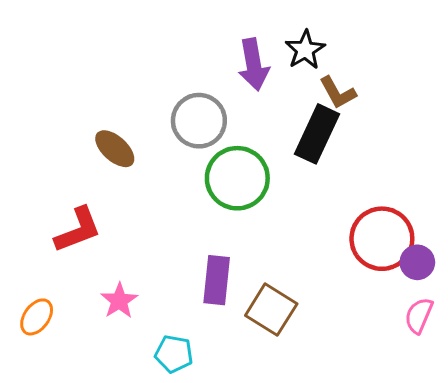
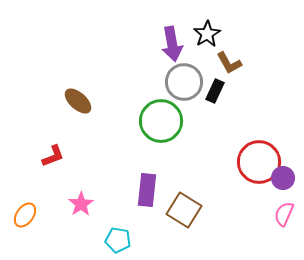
gray circle: (199, 121) -> (184, 82), moved
black rectangle: (317, 134) -> (215, 91), size x0.6
red L-shape: (78, 230) -> (53, 156), size x0.7

